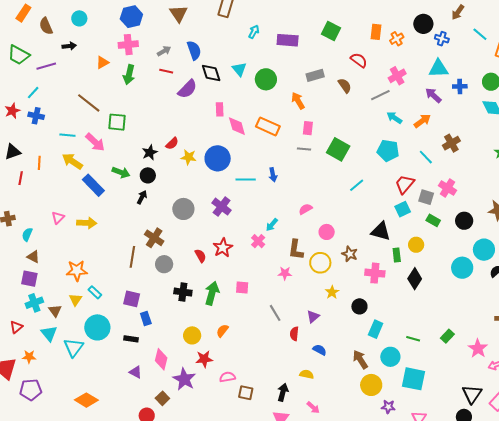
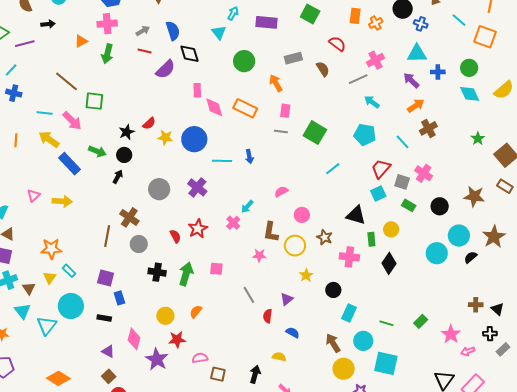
cyan triangle: (239, 69) -> (219, 33), moved
orange arrow: (422, 121) -> (416, 106), moved
brown square: (162, 398) -> (109, 376), moved

